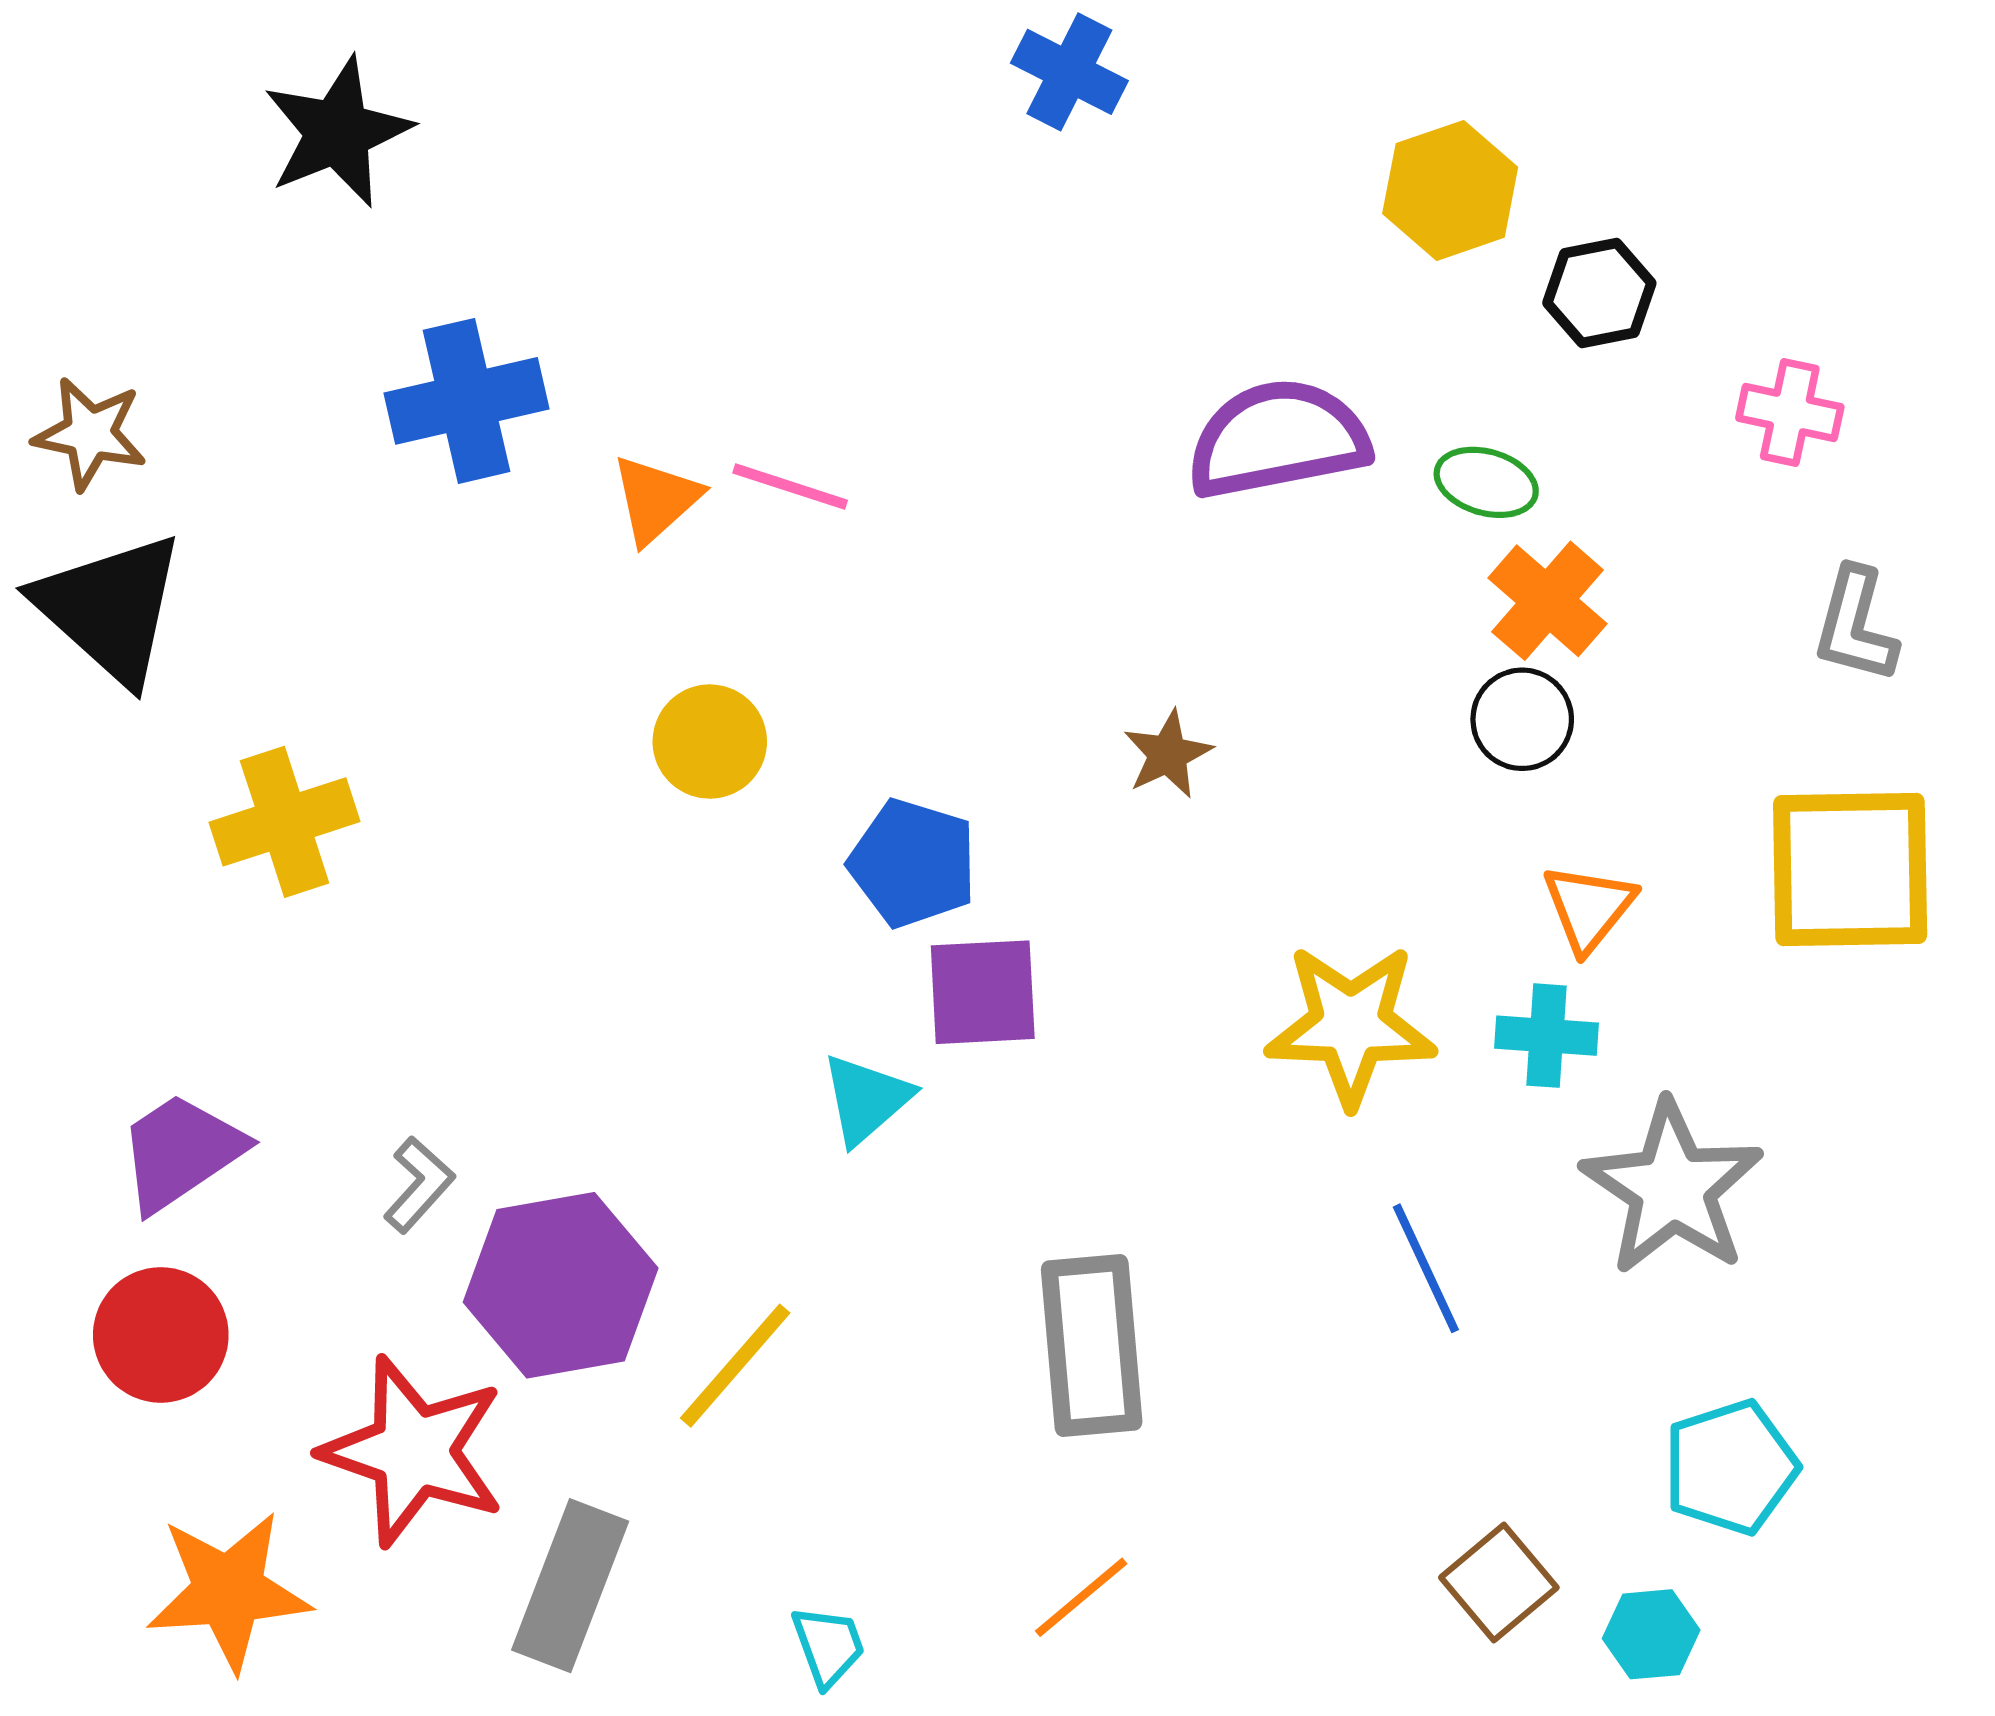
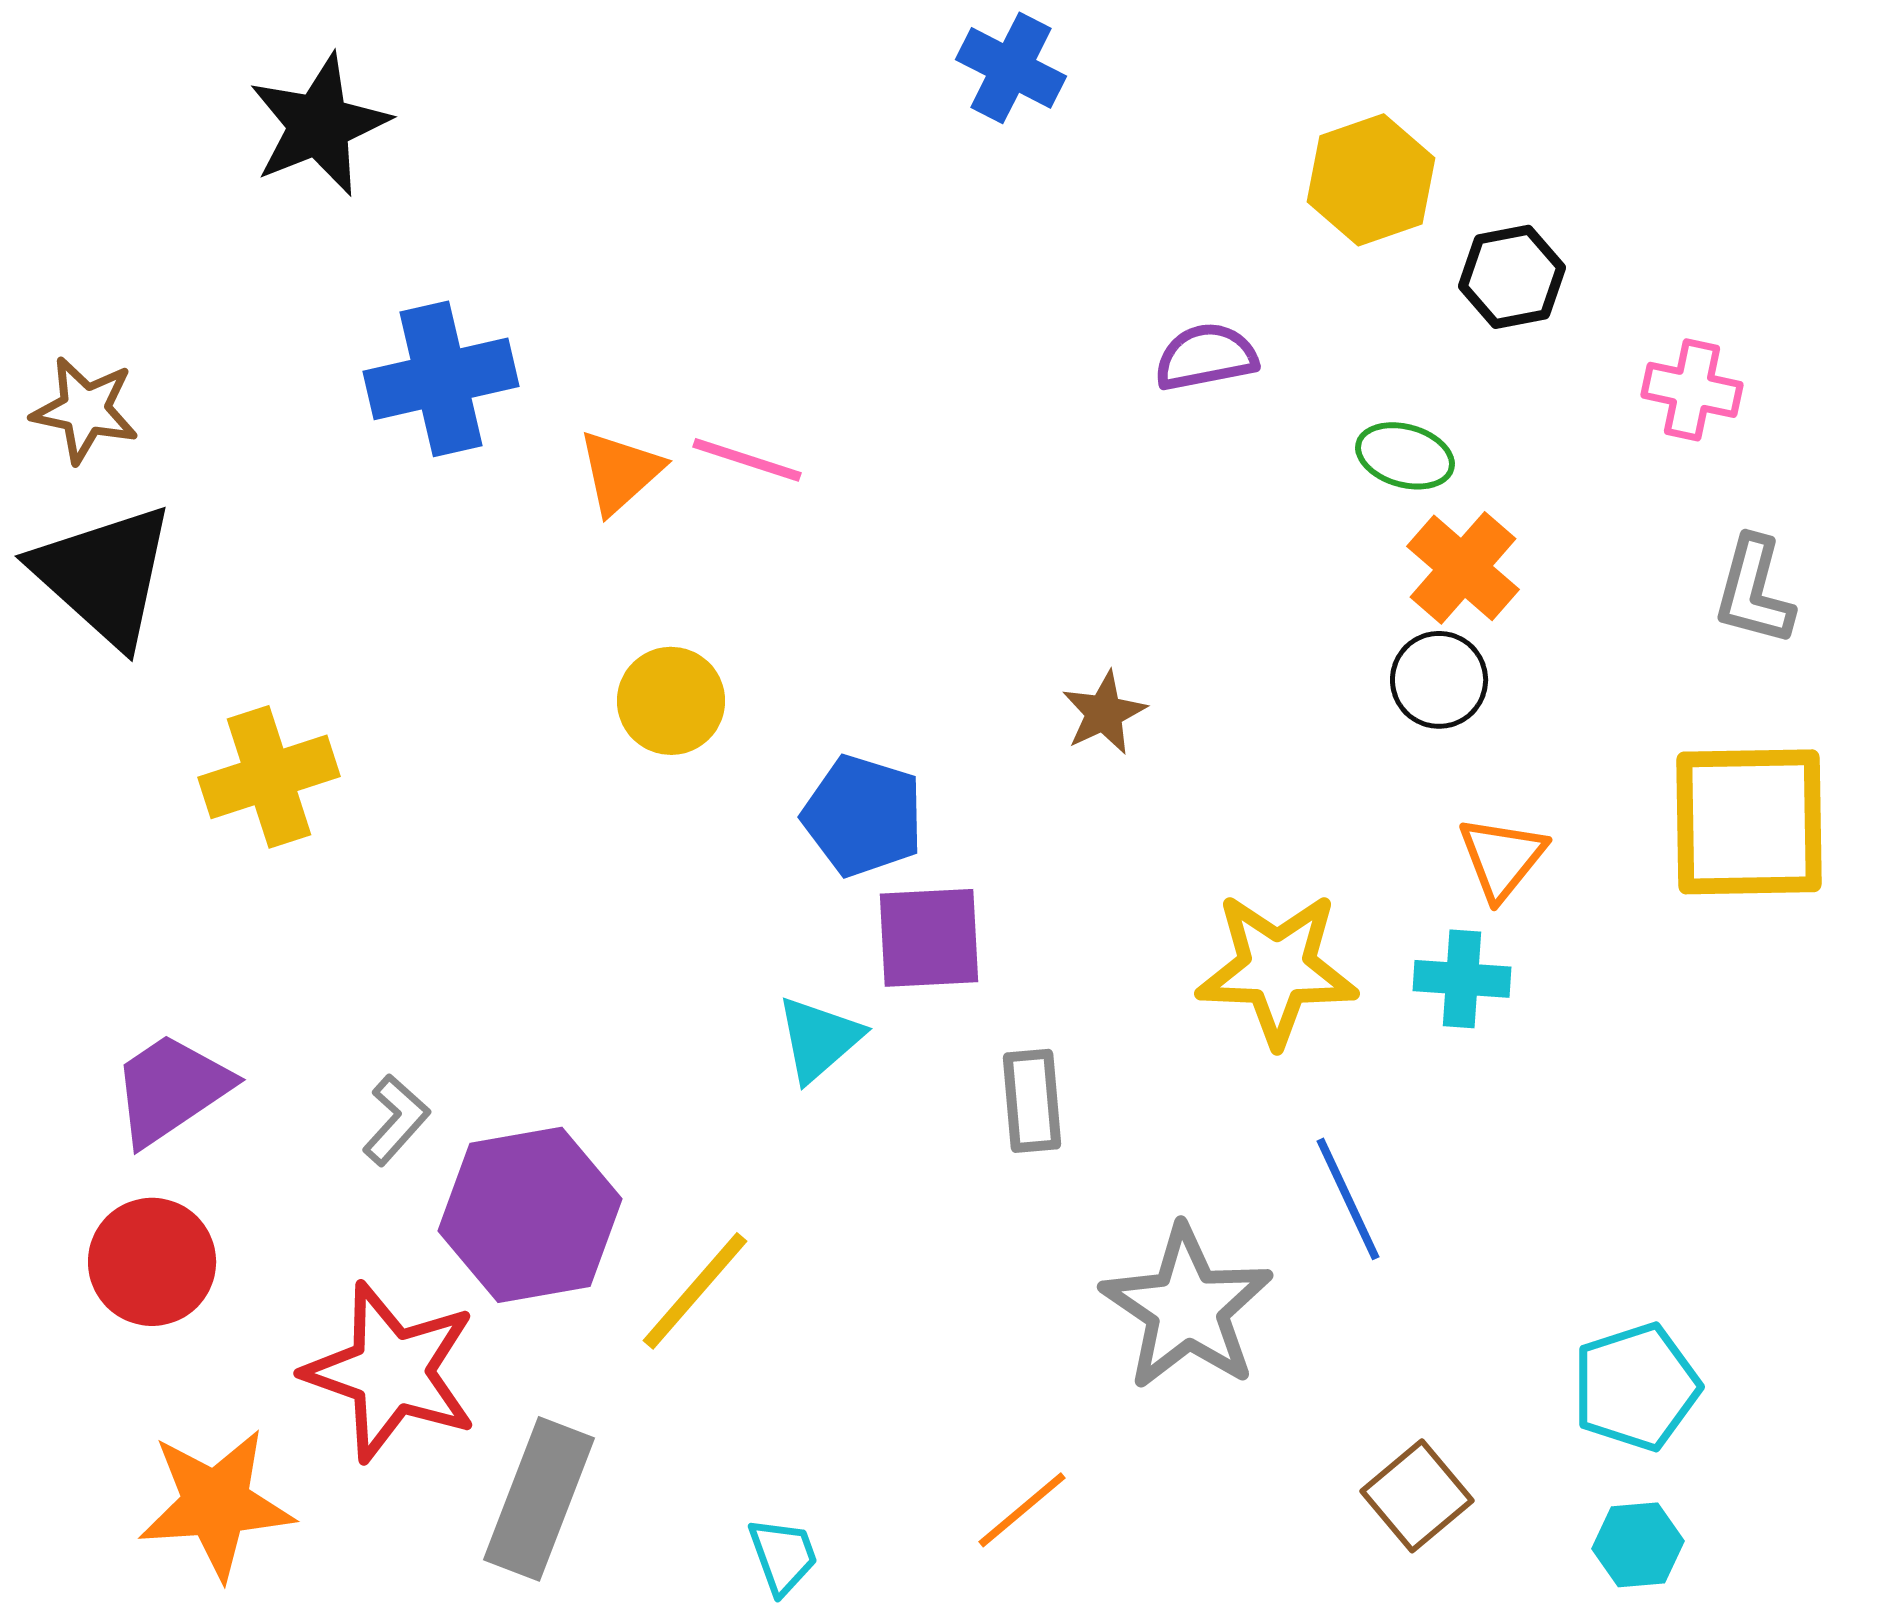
purple semicircle: (1278, 439) -> (1206, 357), moved, size x0.6
gray star: (1672, 1188) -> (1187, 1308), moved
gray rectangle: (1092, 1346) -> (1032, 1101), moved, size x0.6
cyan hexagon: (1651, 1634) -> (1638, 1545), moved

